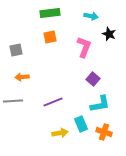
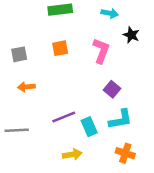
orange square: (50, 37) -> (60, 48), moved
gray line: (13, 101) -> (17, 130), moved
cyan rectangle: (81, 124) -> (89, 127), moved

